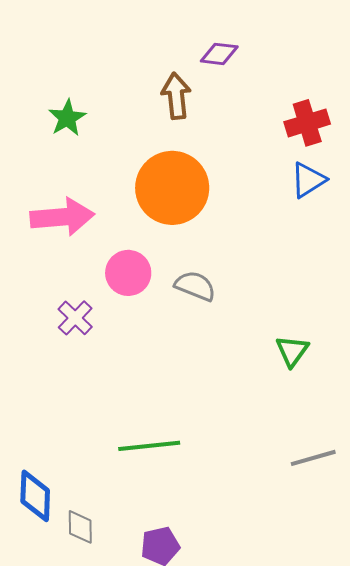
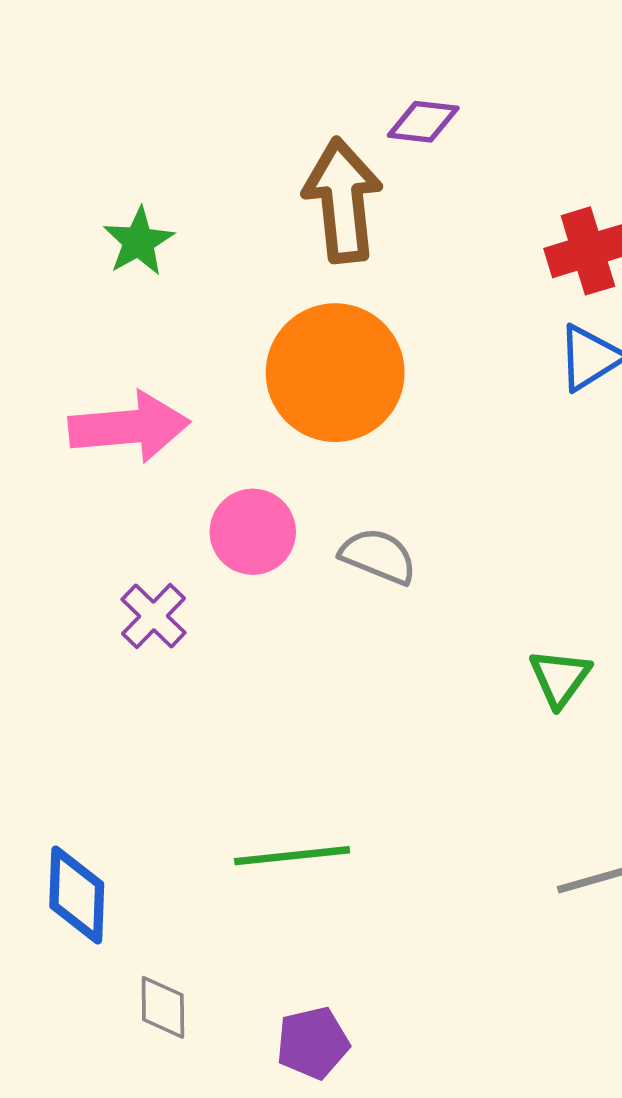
brown arrow: (176, 96) -> (343, 200), size x1.4
blue diamond: (35, 496) -> (77, 895), moved

